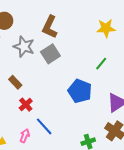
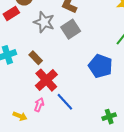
red cross: (26, 105) -> (46, 80), size x1.6
pink arrow: (25, 136) -> (39, 105), moved

